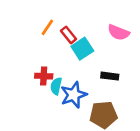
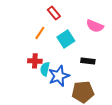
orange line: (47, 27) -> (40, 33), moved
red rectangle: (69, 35) -> (54, 13), moved

